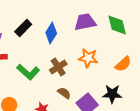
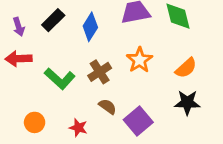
orange star: (88, 58) -> (139, 60), turned 30
black star: (112, 94) -> (187, 102), moved

